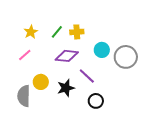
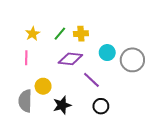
pink line: (25, 55) -> (26, 58), turned -48
black star: (66, 88) -> (62, 105), moved

